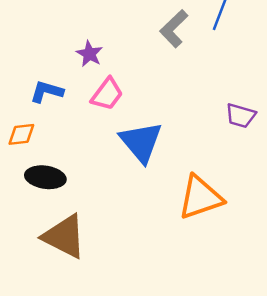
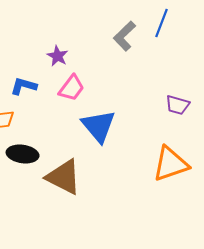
orange triangle: (200, 197) -> (171, 164), moved
brown triangle: (64, 236) -> (64, 177), moved

